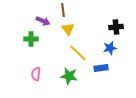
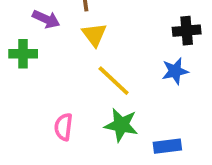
blue rectangle: (101, 68) -> (167, 146), moved
pink semicircle: (36, 74) -> (63, 127), moved
green star: (69, 76) -> (121, 125), moved

